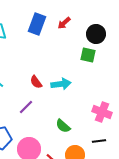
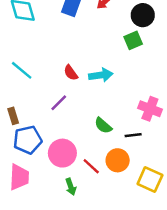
green square: (88, 55) -> (133, 40), turned -35
black line: (99, 141) -> (133, 135), moved

